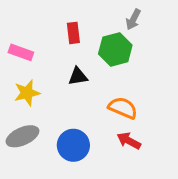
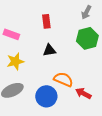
green hexagon: (115, 49) -> (87, 38), moved
orange semicircle: (123, 108) -> (63, 79), moved

